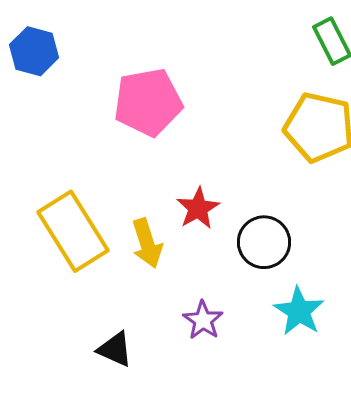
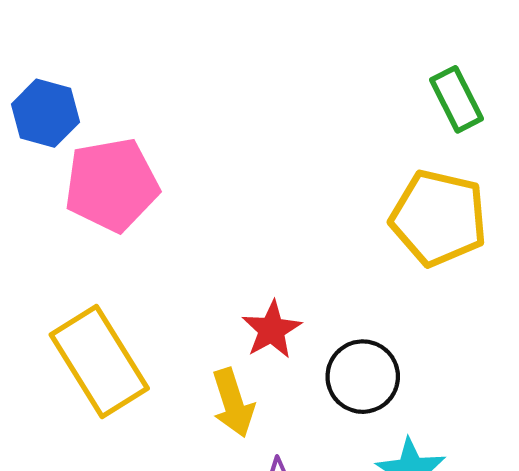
pink pentagon: (148, 102) -> (112, 185), moved
yellow arrow: (147, 243) -> (233, 403), moved

